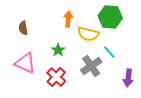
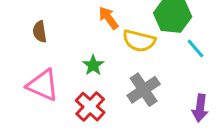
orange arrow: (68, 19) -> (108, 18), turned -42
cyan line: (109, 52) -> (196, 48), moved

